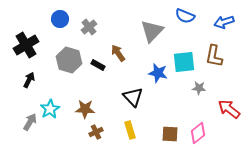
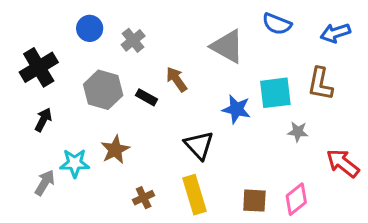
gray triangle: (152, 31) -> (227, 46), turned -45
cyan star: (50, 109) -> (75, 163), turned 30
brown star: (85, 109) -> (115, 150), moved, turned -30
yellow rectangle: (130, 130) -> (194, 195), size x1.4

